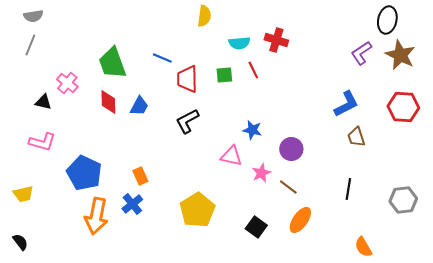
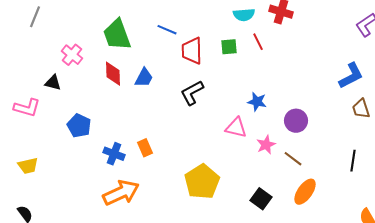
black triangle: (43, 102) -> (53, 83), moved
pink L-shape: (42, 142) -> (27, 108), moved
blue pentagon: (84, 173) -> (79, 126), moved, size x0.7
blue cross: (132, 204) -> (114, 154), moved, turned -30
orange arrow: (96, 216) -> (121, 193), moved, turned -126

